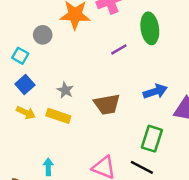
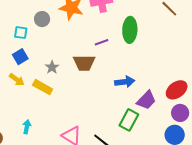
cyan square: (20, 56) -> (21, 33), turned -32
brown trapezoid: (107, 104) -> (84, 63), moved
green rectangle: (152, 139) -> (129, 120), moved

